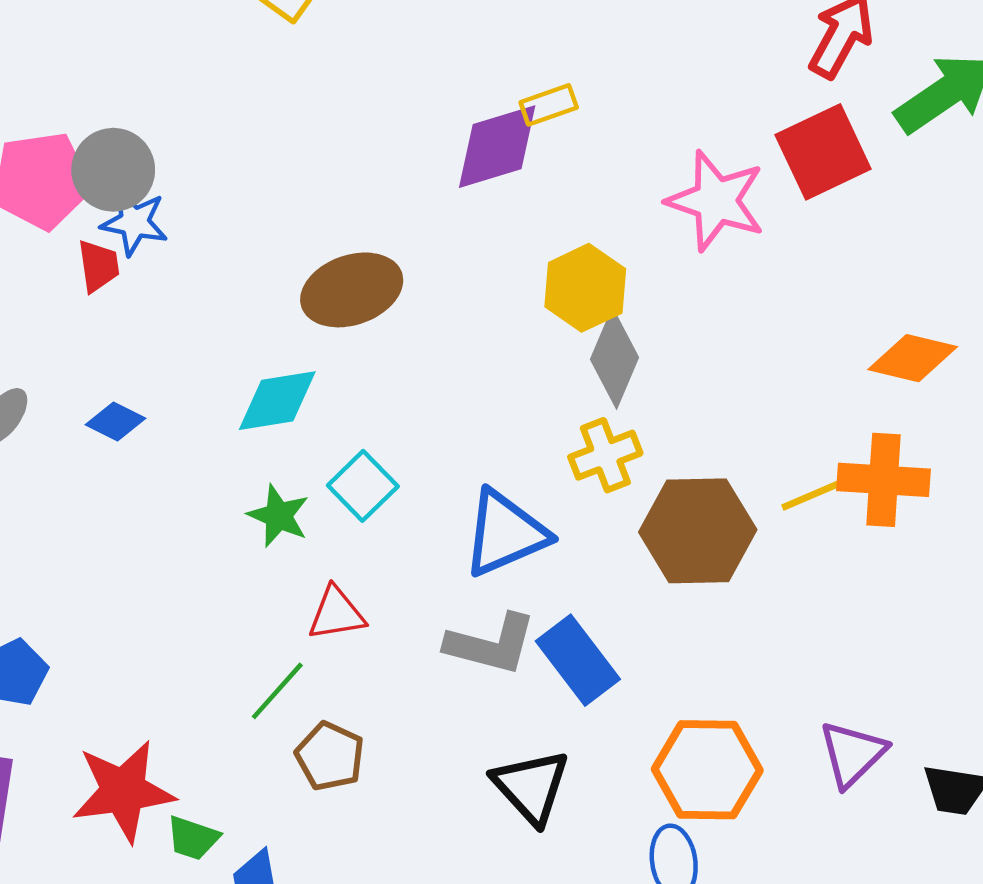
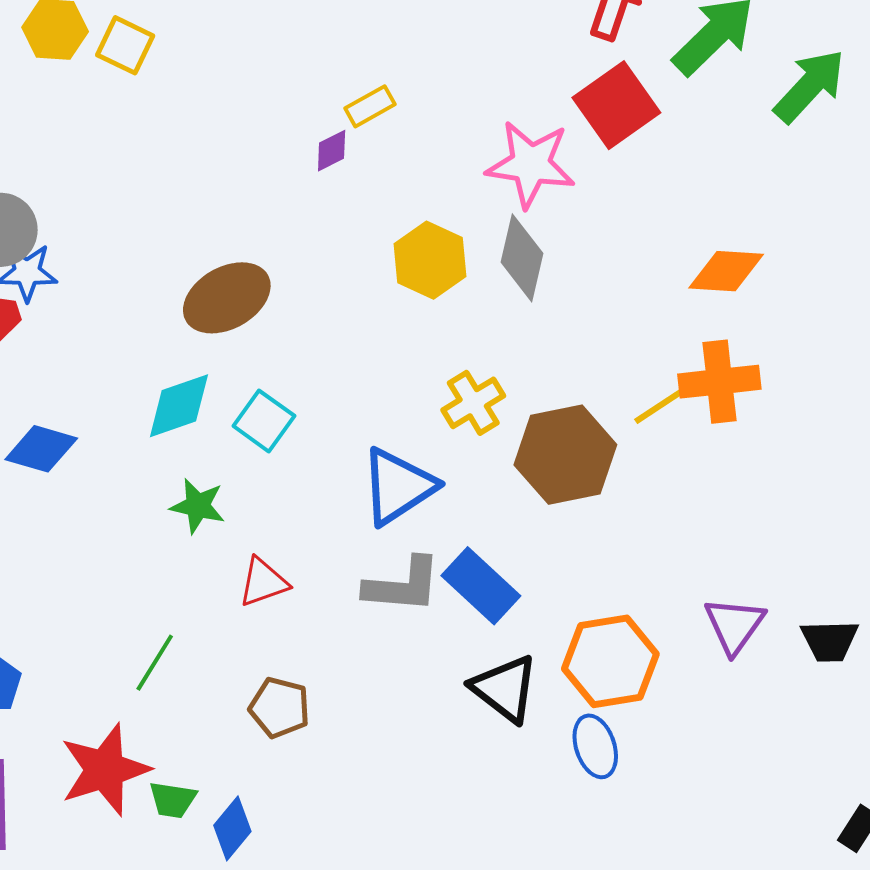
purple diamond: (497, 147) -> (332, 151), size x0.5
gray diamond: (614, 358) -> (522, 258), moved
blue diamond: (115, 422) -> (41, 449), size x1.4
cyan square: (363, 486) -> (264, 421), moved
green line: (277, 691) -> (155, 663), moved
black triangle: (531, 787) -> (505, 689), moved

